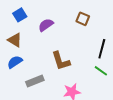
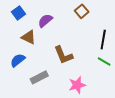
brown square: (83, 19) -> (82, 11), turned 32
brown triangle: (15, 40) -> (29, 37), moved

